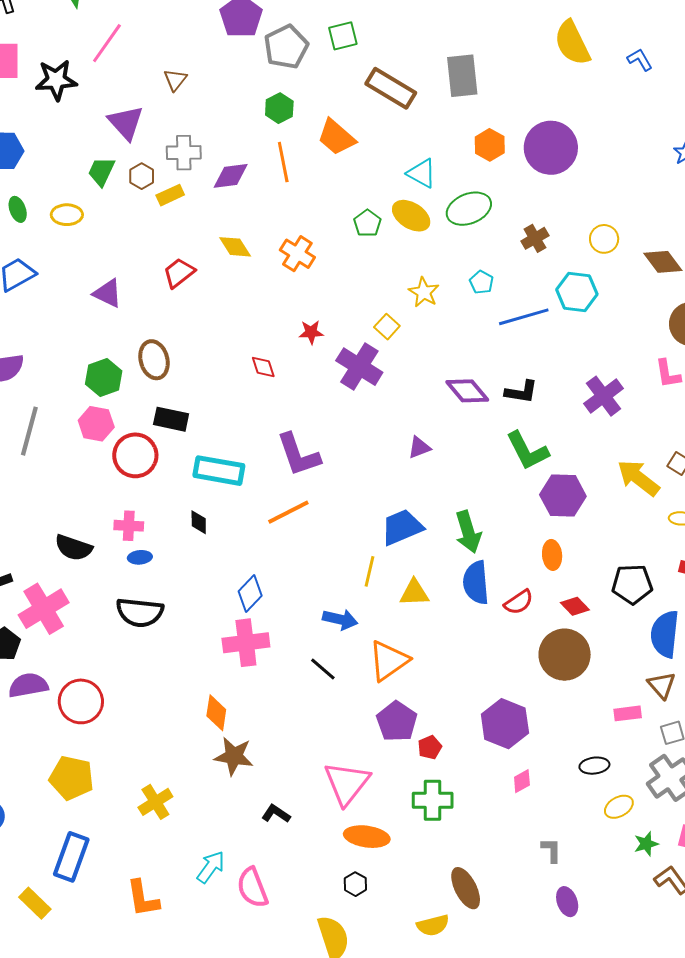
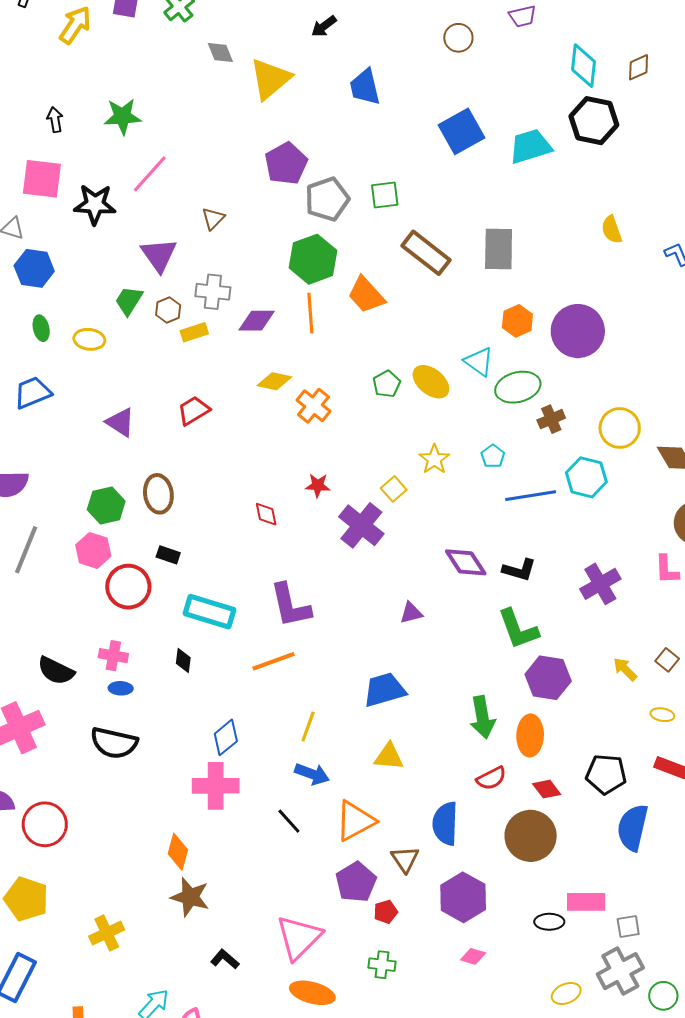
yellow semicircle: (572, 43) -> (612, 230), size x0.6
green hexagon: (279, 108) -> (313, 259), size x1.6
cyan triangle: (422, 173) -> (479, 362), moved
green ellipse: (469, 209) -> (518, 387), moved
yellow circle: (604, 239) -> (620, 428), size x1.4
yellow diamond: (235, 247) -> (274, 381), moved, turned -52
black rectangle: (171, 419) -> (168, 555), size x0.7
yellow arrow: (638, 478) -> (625, 669), size x0.6
green arrow: (468, 532) -> (482, 717), moved
orange ellipse: (552, 555) -> (530, 735), size x1.4
yellow line: (369, 571) -> (308, 726), moved
blue semicircle: (476, 583) -> (445, 824), moved
brown triangle: (662, 685) -> (405, 859), moved
pink rectangle: (628, 713) -> (586, 902), size x1.4
black ellipse: (594, 766) -> (549, 922), moved
pink diamond: (522, 781) -> (473, 956), turned 40
green cross: (433, 800) -> (382, 965), size x0.7

